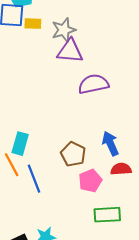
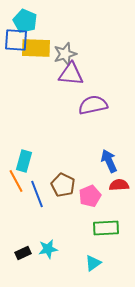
yellow rectangle: (33, 24) -> (36, 48), size x1.8
brown pentagon: (73, 154) -> (63, 185), moved

